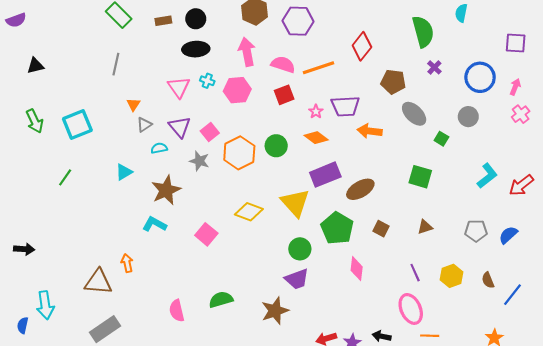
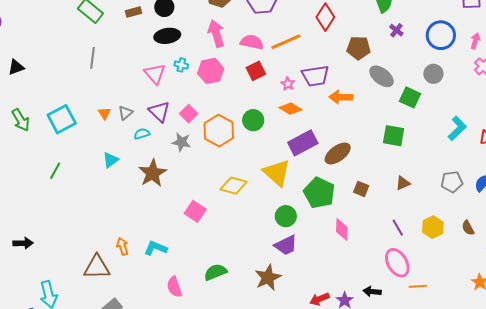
orange triangle: (133, 104) -> (104, 113), moved
green square: (441, 139) -> (410, 97), size x1.5
cyan L-shape: (154, 224) -> (156, 248), moved

